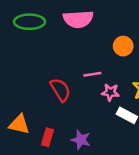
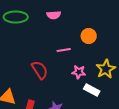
pink semicircle: (78, 19) -> (54, 15), size x0.6
pink line: (92, 74) -> (64, 50), moved

